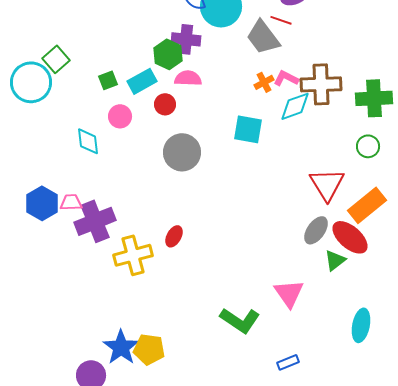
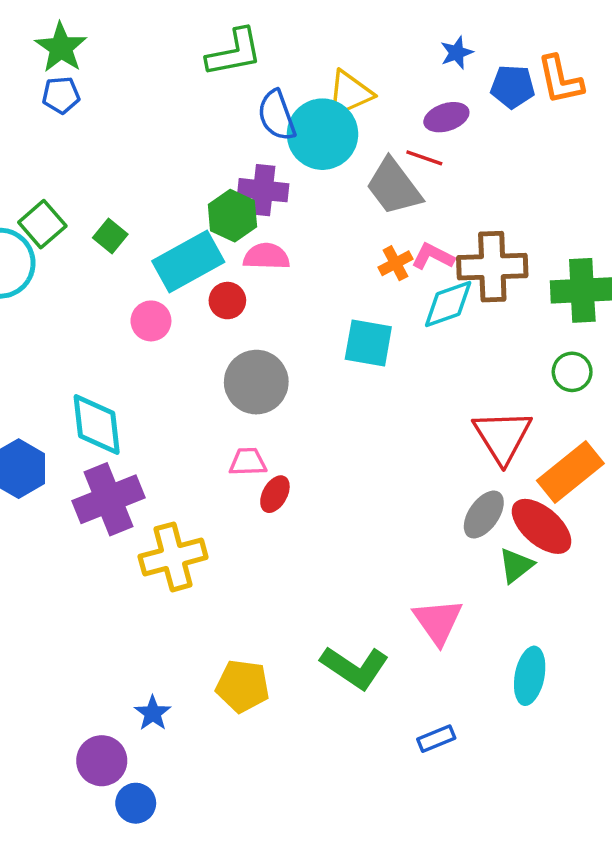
green square: (108, 80) -> (110, 236), moved, turned -30
cyan rectangle: (142, 81) -> (188, 261), size x1.4
cyan diamond: (88, 141) -> (97, 425), moved, size x1.4
pink trapezoid: (71, 202) -> (248, 462), moved
red ellipse: (174, 236) -> (275, 494), moved
cyan ellipse: (361, 325) -> (530, 676), moved
blue star: (121, 347) -> (153, 713), size x0.6
yellow pentagon: (149, 349) -> (243, 686), moved

